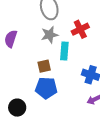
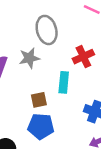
gray star: (50, 35) -> (29, 58), moved

